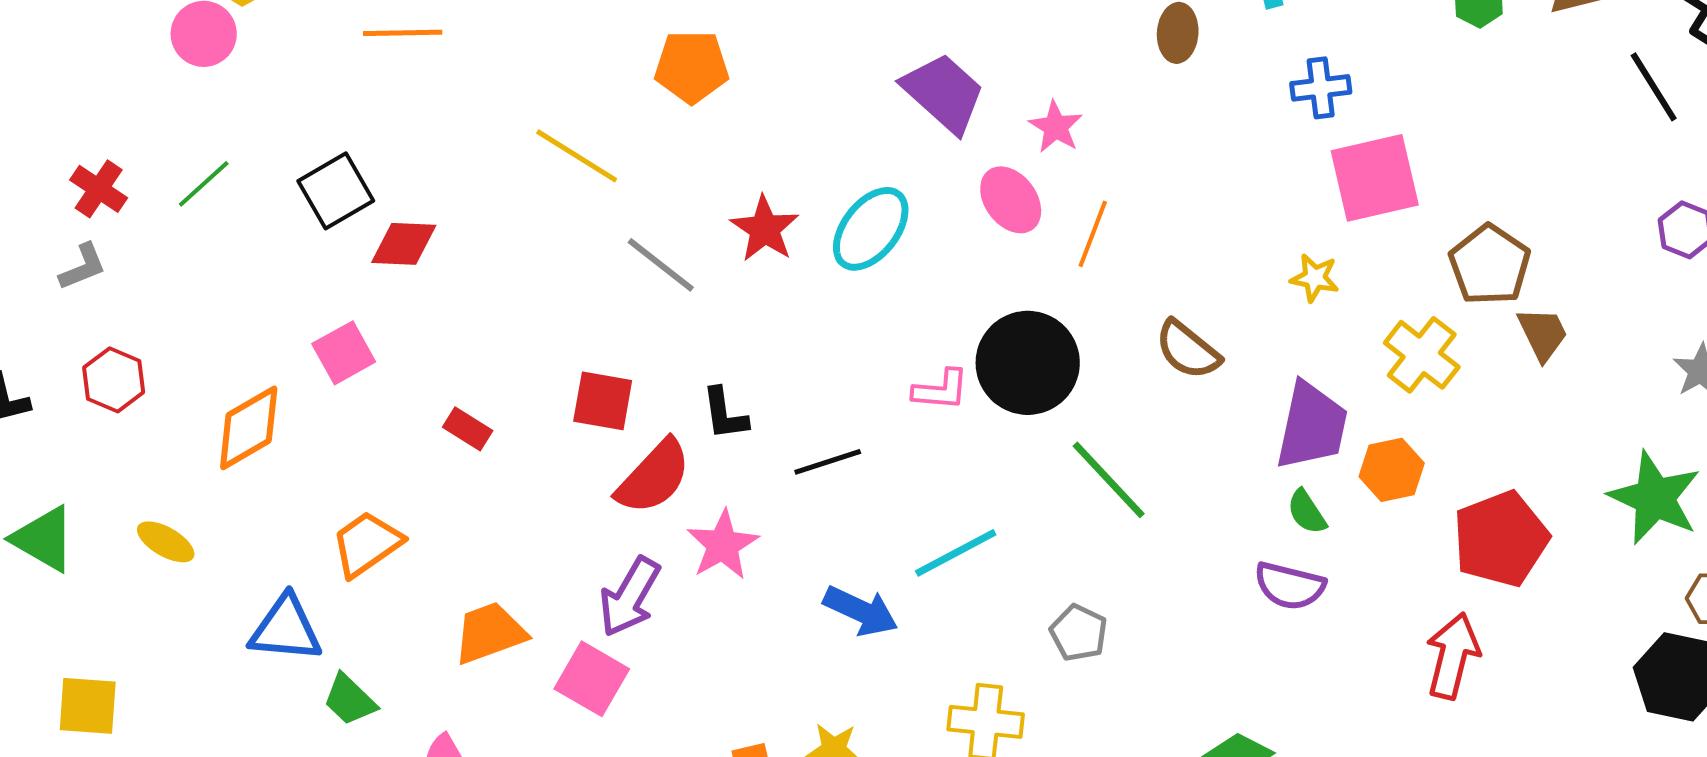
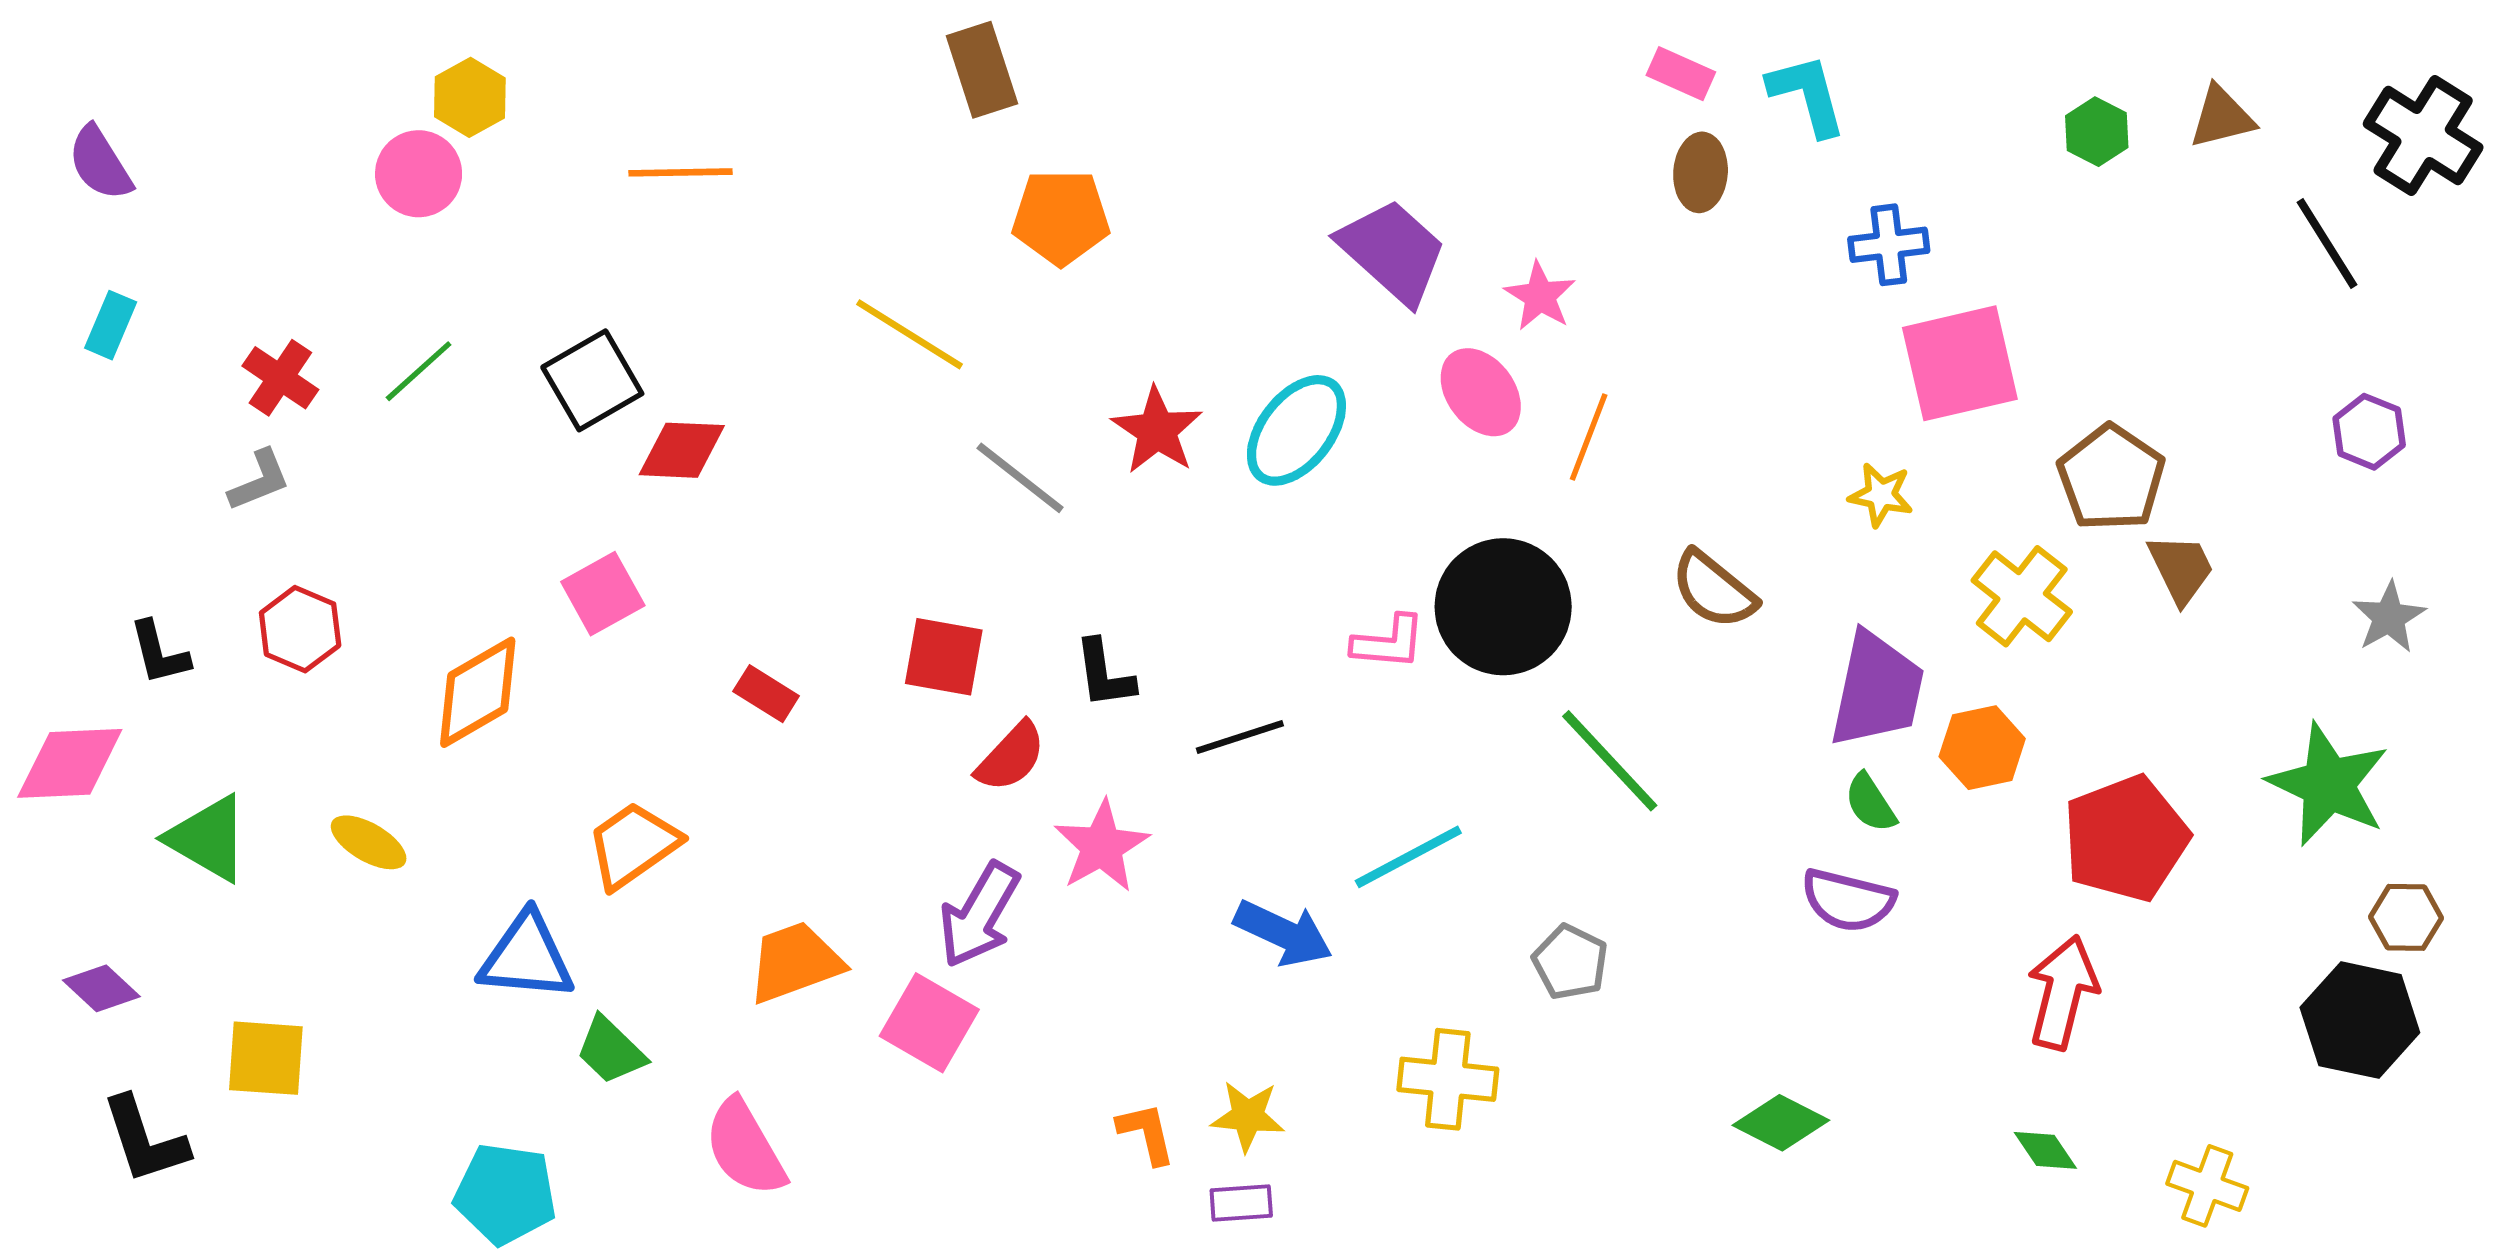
red semicircle: (654, 477) -> (1011, 757), size x0.7

